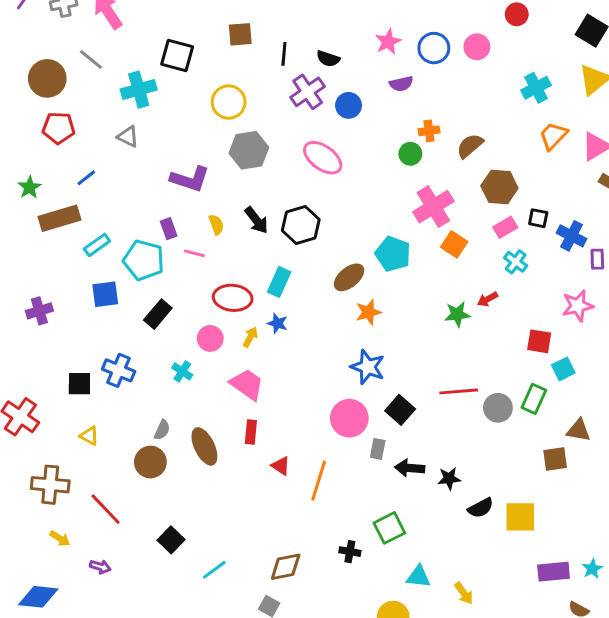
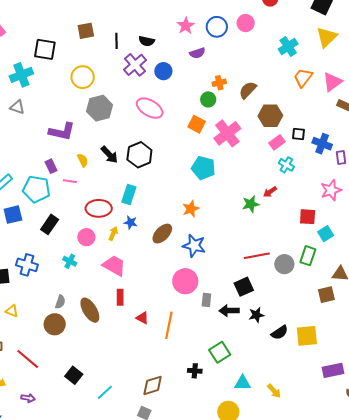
orange square: (454, 244) -> (197, 124), moved
brown ellipse: (349, 277) -> (162, 234), moved
black square: (400, 410) -> (244, 287), moved, turned 30

